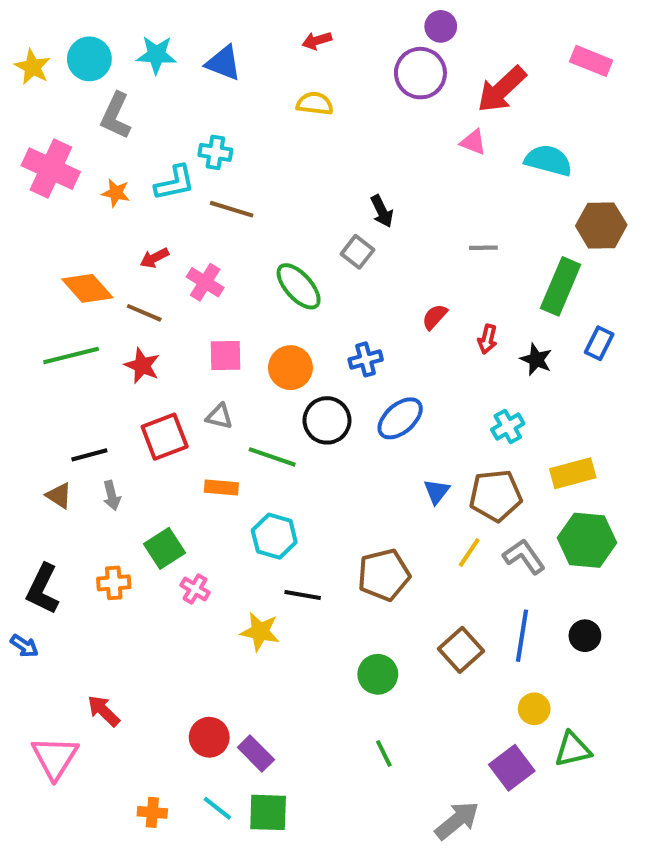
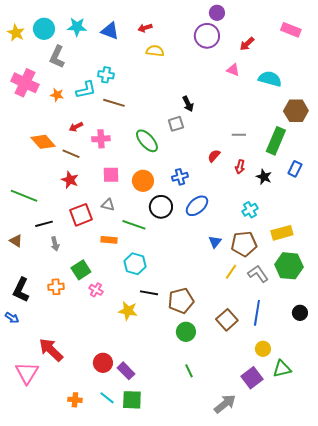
red arrow: (317, 41) -> (145, 28), moved
red arrow: (502, 89) -> (247, 44), size x0.6
gray line: (483, 248) -> (239, 135), moved
gray square: (357, 252) -> (176, 124), turned 35
pink cross: (205, 282) -> (101, 139), turned -36
green line: (71, 355) -> (24, 196), moved, turned 36
brown triangle: (59, 496) -> (16, 241), moved
brown pentagon: (384, 575) -> (181, 301), moved
black circle: (585, 636) -> (300, 313), moved
red arrow: (104, 711) -> (51, 350), size x1.5

